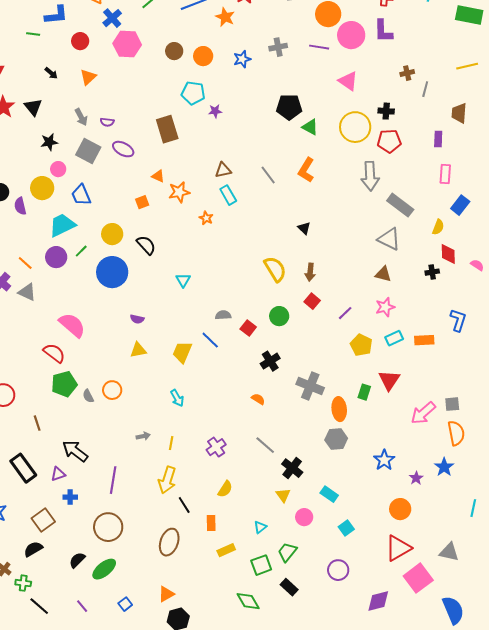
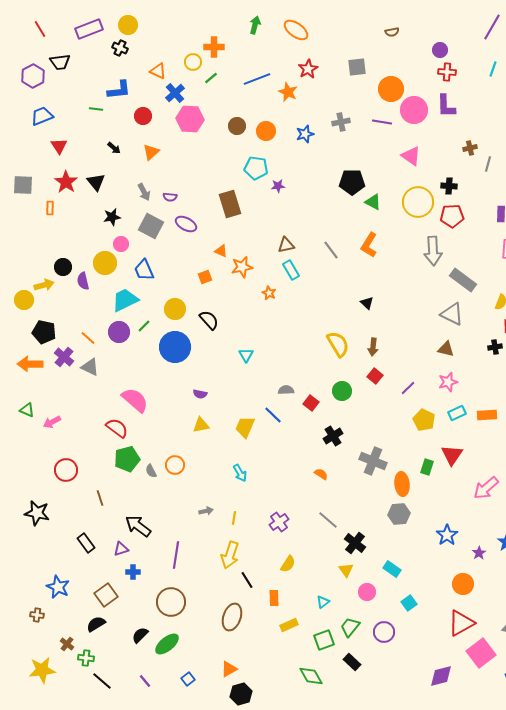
black rectangle: (23, 468) -> (86, 543), size x0.7
purple circle: (338, 570) -> (384, 632), moved

